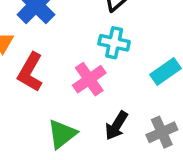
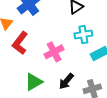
cyan cross: (114, 43) -> (83, 35), moved, turned -30

